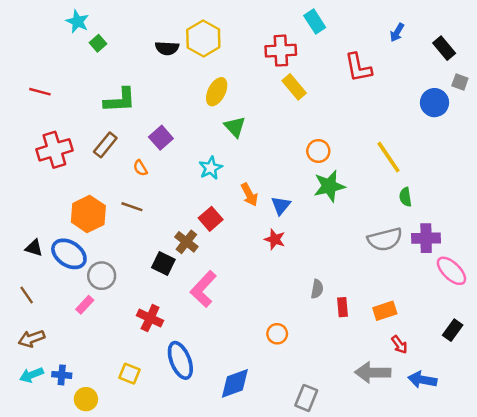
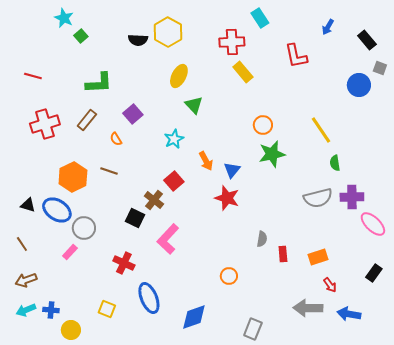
red star: (275, 239) -> (227, 198), size x1.4

